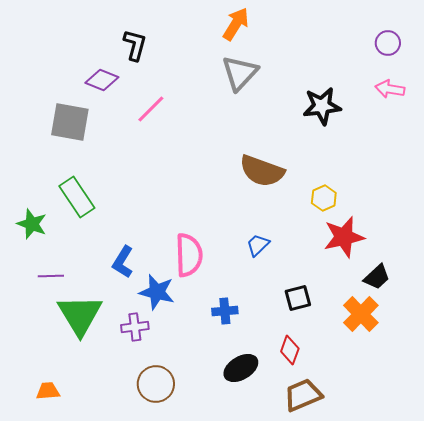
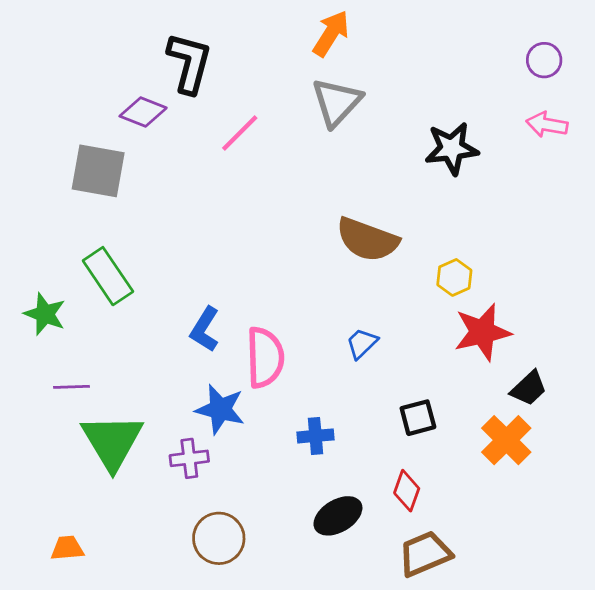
black L-shape: (135, 45) -> (189, 63), size x1.4
pink line: (151, 109) -> (240, 133), moved
blue L-shape: (123, 262) -> (205, 329), moved

